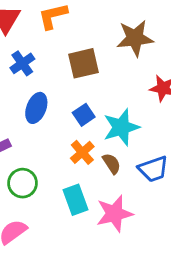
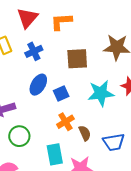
blue square: (84, 115) -> (61, 94), moved
cyan star: (121, 127) -> (101, 93), moved

